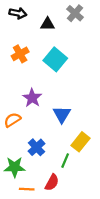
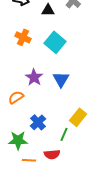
orange cross: (20, 54) -> (23, 37), turned -35
blue triangle: (62, 114) -> (61, 79), moved
red semicircle: (52, 183) -> (52, 154), turned 56

